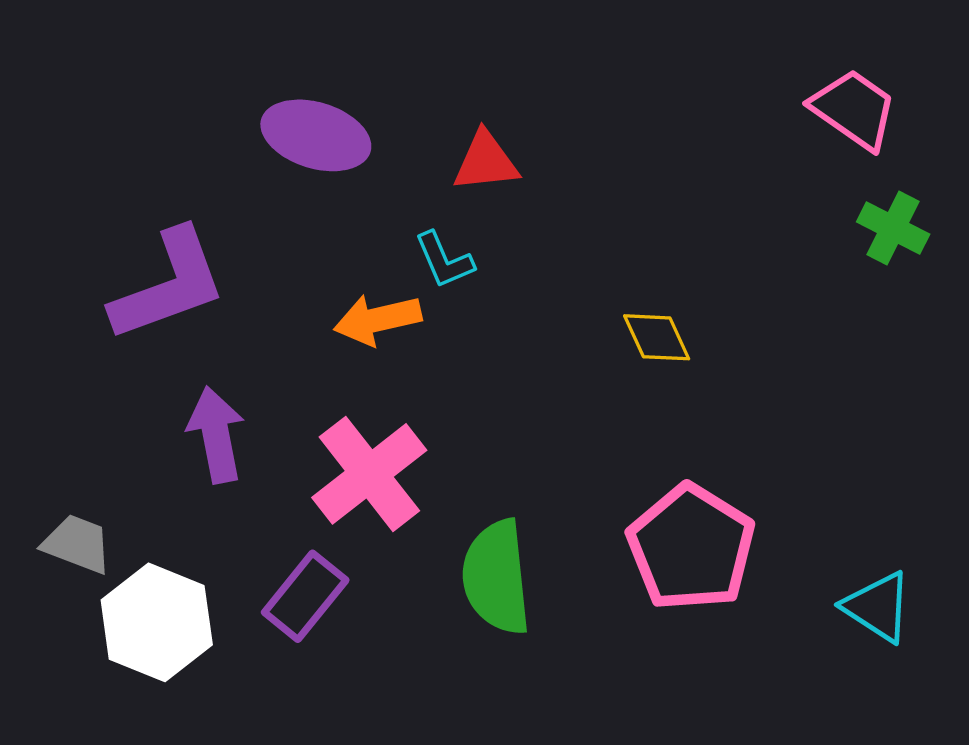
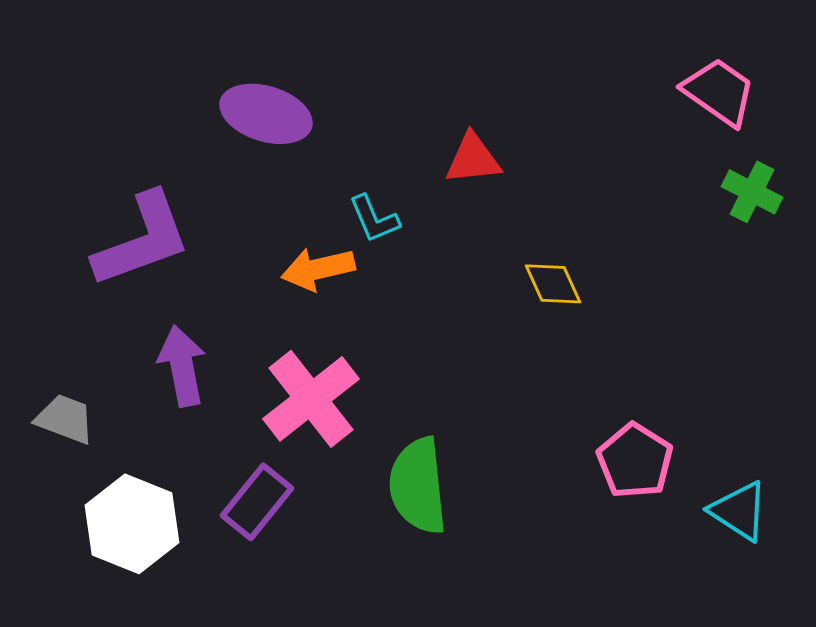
red triangle: (486, 162) -> (473, 159), moved
gray trapezoid: (77, 544) -> (65, 419), moved
pink pentagon: (691, 548) -> (635, 461), moved, size x0.7

